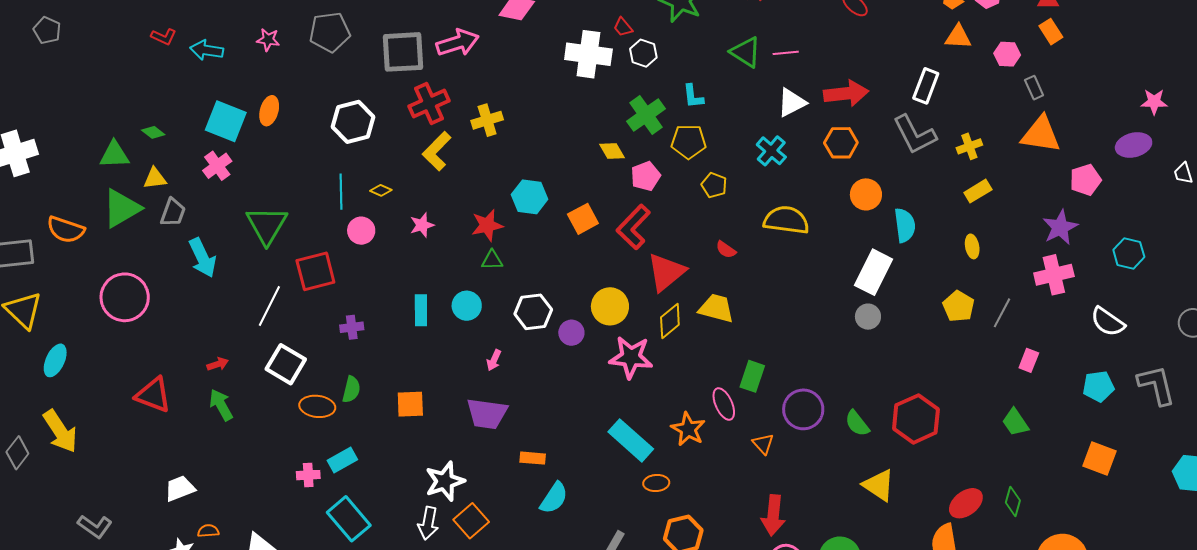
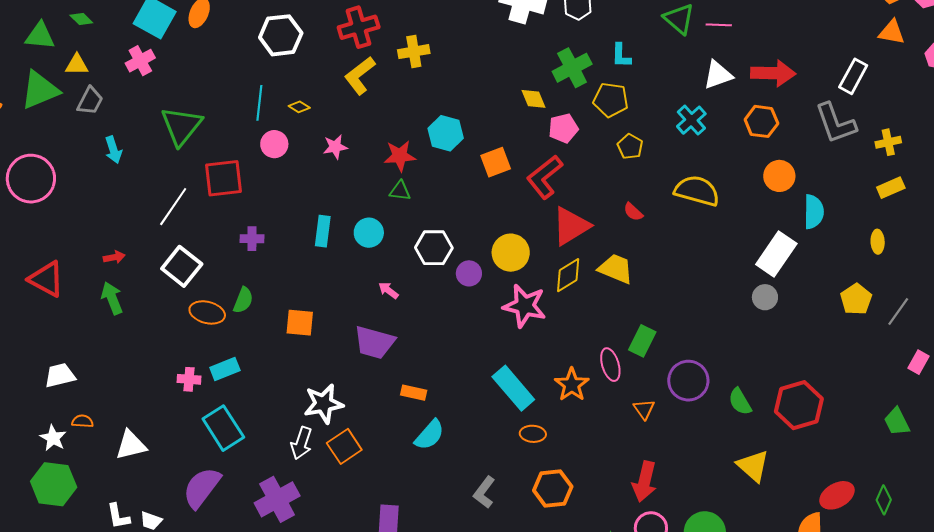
cyan arrow: (203, 258) -> (113, 150), size x0.7
pink arrow: (494, 360) -> (388, 290), turned 95

